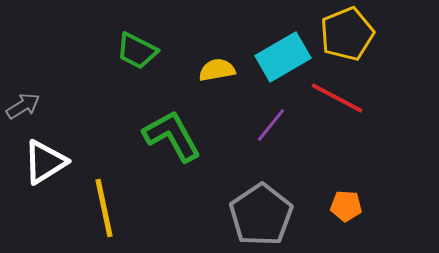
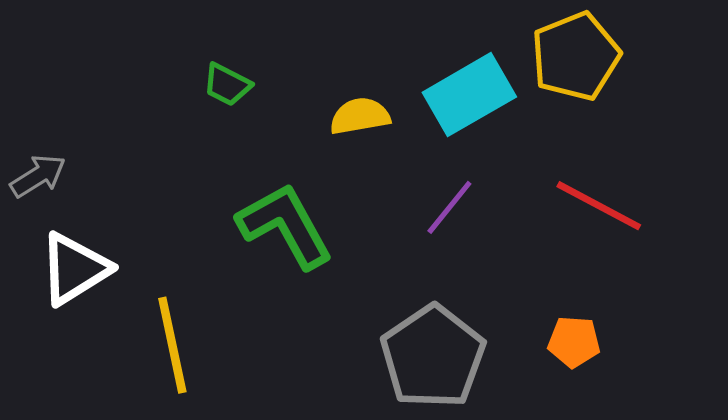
green trapezoid: (137, 51) -> (227, 85), size x0.7
red line: (337, 98) -> (599, 206), moved

